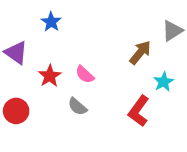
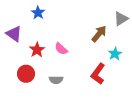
gray semicircle: (77, 107) -> (56, 80), moved, turned -40
red circle: (16, 111) -> (26, 74), moved

